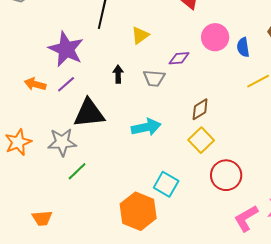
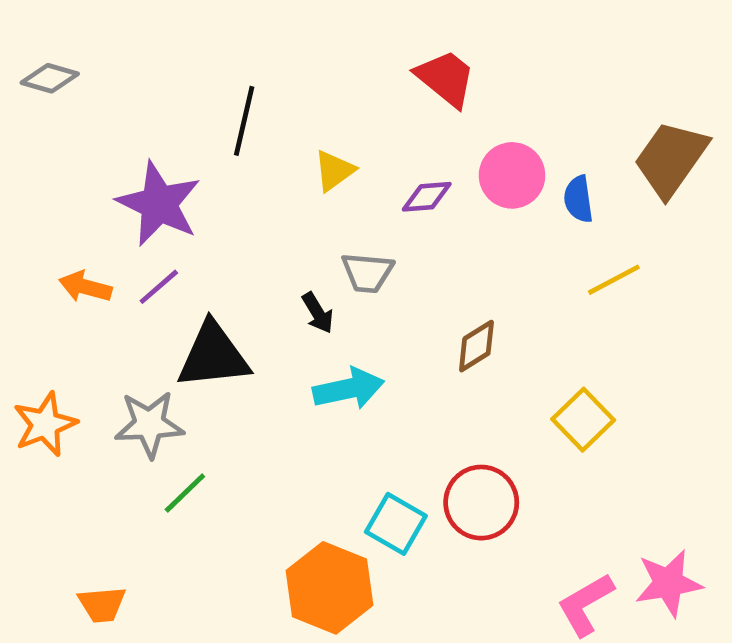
purple diamond: (179, 58) -> (427, 197), moved
black arrow: (118, 74) -> (318, 313), moved, turned 150
yellow square: (201, 140) -> (583, 420), moved
red circle: (226, 175) -> (481, 503), moved

